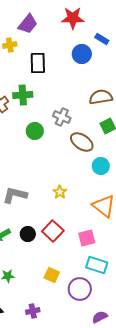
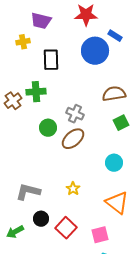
purple trapezoid: (28, 24) -> (41, 21), turned 65
blue circle: (82, 54) -> (95, 51), size x1.4
brown ellipse: (82, 142) -> (73, 139), moved, turned -75
black circle: (28, 234) -> (41, 219), moved

